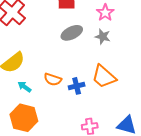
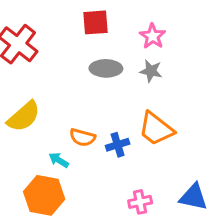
gray ellipse: (72, 33) -> (106, 68), turned 30
cyan arrow: (25, 87) -> (59, 160), moved

